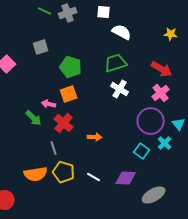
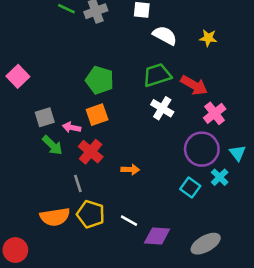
yellow star: (171, 34) -> (208, 38), moved
gray square: (41, 47) -> (45, 117), moved
red arrow: (162, 69) -> (194, 85), moved
purple diamond: (126, 178) -> (157, 236), moved

